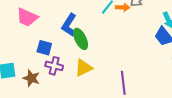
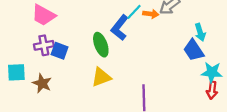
blue L-shape: (69, 25) -> (120, 28), moved
purple cross: (54, 66) -> (44, 45), moved, turned -30

